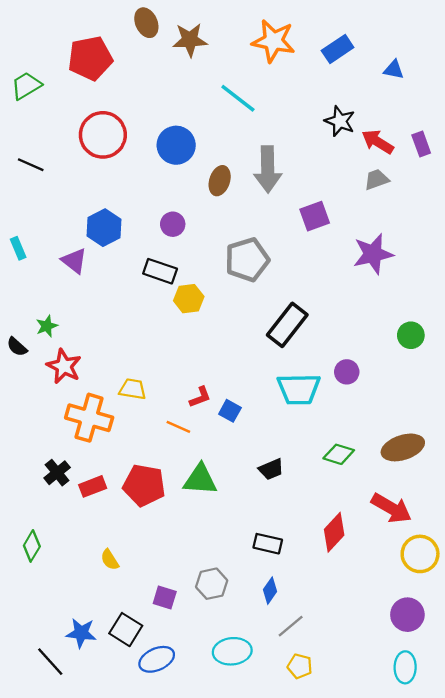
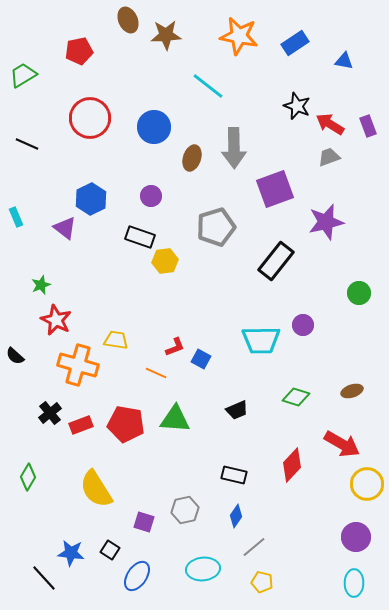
red pentagon: (90, 58) -> (79, 51), size x0.7
purple square: (315, 216) -> (275, 189), size x1.4
black rectangle: (287, 325) -> (276, 261), moved
black semicircle: (17, 347) -> (15, 356), moved
brown ellipse: (403, 447) -> (352, 391), size x0.6
yellow semicircle: (110, 560) -> (96, 489), size x2.0
black square: (126, 630) -> (110, 550), size x0.7
blue ellipse: (157, 659) -> (137, 576), turned -32

